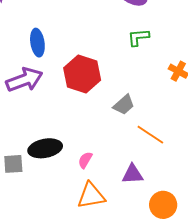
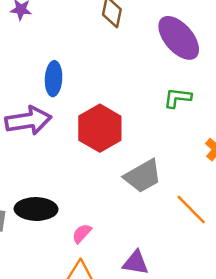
gray trapezoid: (124, 105) -> (143, 176), size x1.4
orange line: (150, 135) -> (191, 210), moved

